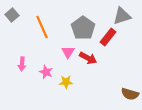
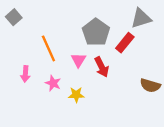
orange line: (42, 27) -> (48, 48), moved
red arrow: (88, 58) -> (102, 67), turned 36
brown semicircle: (130, 94) -> (150, 85), moved

